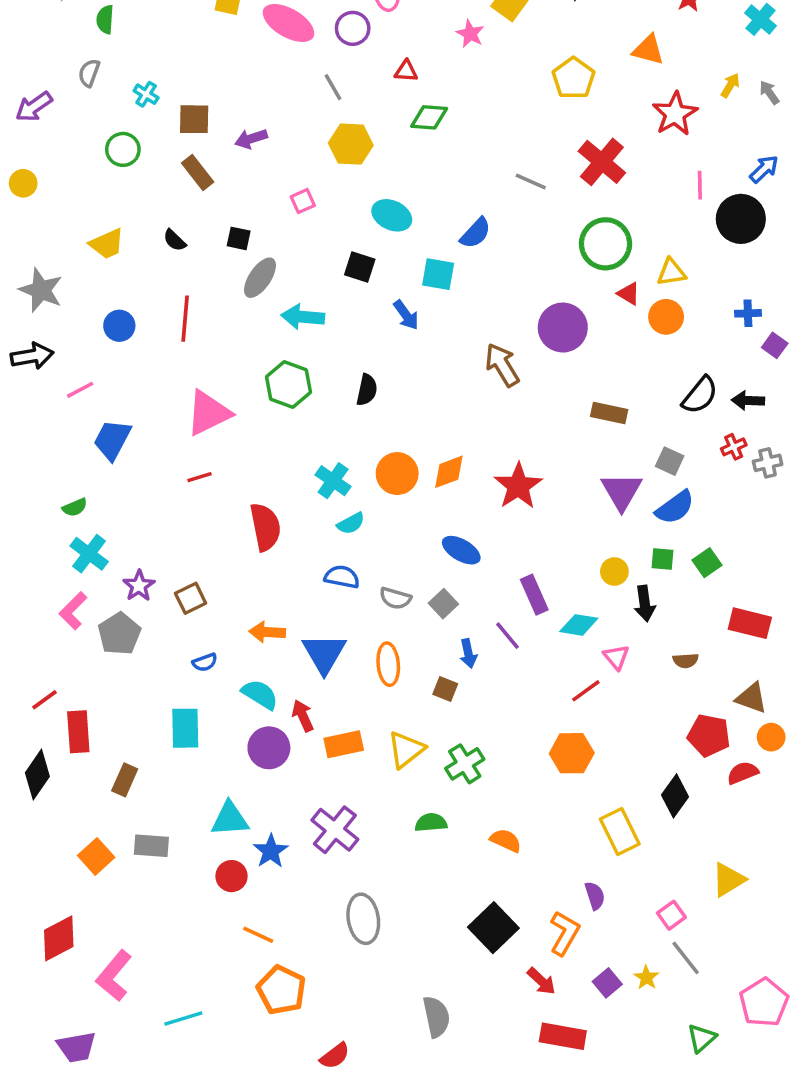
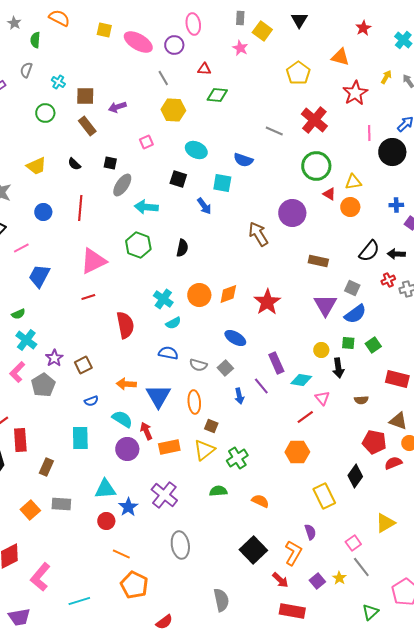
blue semicircle: (475, 233) -> (243, 160), turned 66
brown square: (445, 689) -> (211, 426), moved

